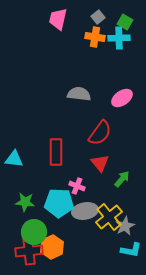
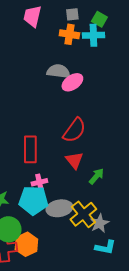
gray square: (98, 17) -> (72, 14), turned 32
gray semicircle: (79, 94) -> (58, 71), moved
pink ellipse: (122, 98) -> (72, 82), moved
pink cross: (77, 186) -> (39, 182), moved, turned -35

